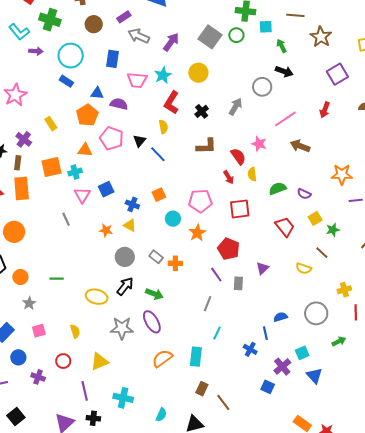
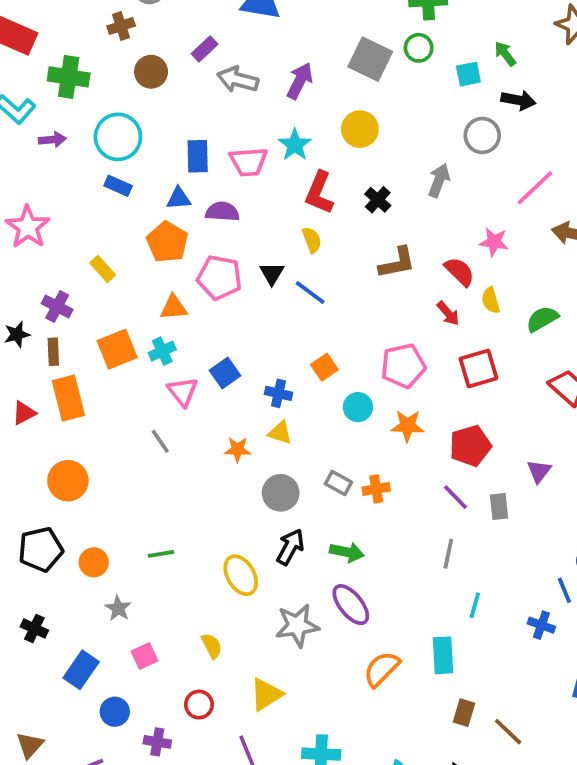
cyan square: (266, 27) -> (468, 74), moved
blue rectangle: (113, 59) -> (198, 156), moved
orange star: (197, 233) -> (407, 426), turned -30
red pentagon: (229, 249) -> (470, 446), turned -30
yellow ellipse: (97, 297) -> (241, 575), turned 55

